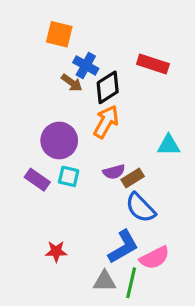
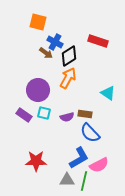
cyan triangle: (169, 145) -> (108, 93), turned 35
purple semicircle: (114, 172) -> (67, 117), moved
brown rectangle: (133, 178) -> (85, 114), turned 40
red star: (56, 251) -> (36, 161), size x1.5

